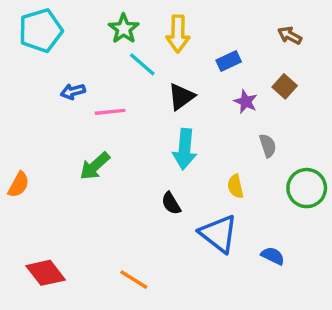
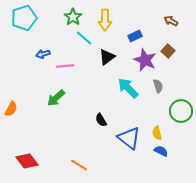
purple star: (246, 102) -> (145, 60), size x1.6
cyan arrow: (185, 149) -> (128, 88), moved, turned 130
yellow semicircle: (235, 186) -> (157, 133), moved

